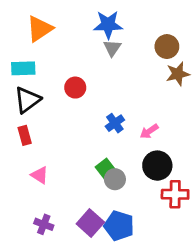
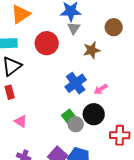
brown star: (178, 74) -> (92, 50), moved
red circle: (75, 88) -> (47, 43), moved, size x1.5
blue cross: (115, 123) -> (76, 83), size x1.5
black circle: (157, 166) -> (94, 114), moved

